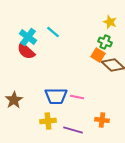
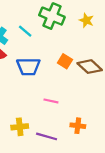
green cross: (105, 42) -> (52, 16), moved, size x1.6
orange square: (98, 55) -> (65, 61), moved
blue trapezoid: (56, 96) -> (28, 67), moved

